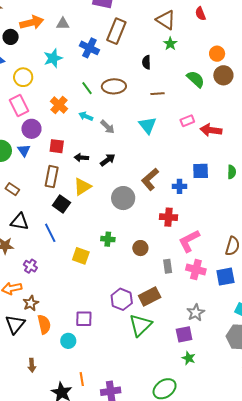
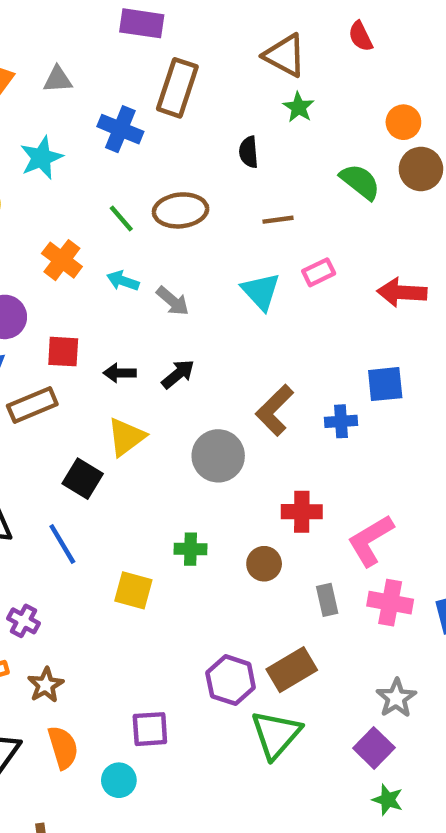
pink rectangle: (187, 121) -> (319, 272), moved
brown rectangle: (52, 177) -> (32, 405), moved, turned 60
red cross: (168, 217) -> (302, 512), moved
brown star: (31, 303) -> (46, 685), moved
purple square: (184, 334) -> (374, 748), turned -30

